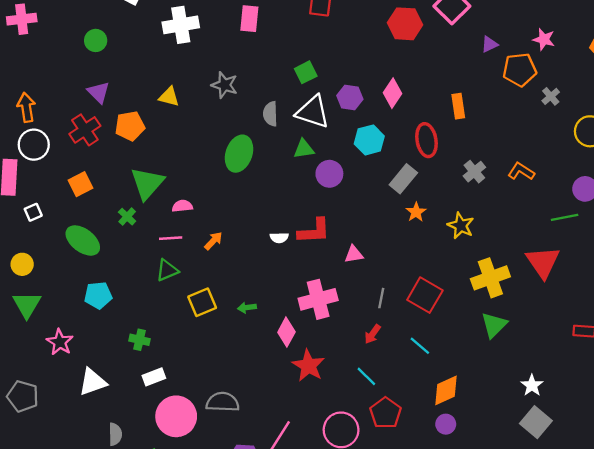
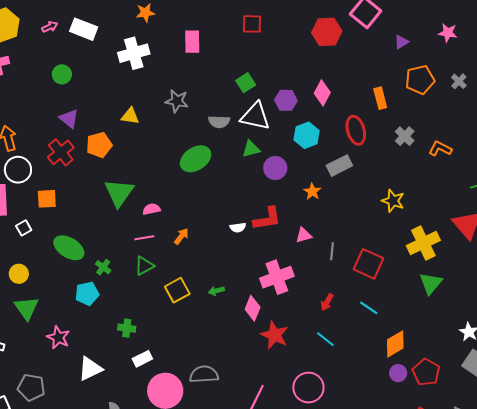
orange pentagon: (520, 70) -> (420, 80), moved
gray semicircle: (270, 114) -> (219, 122), turned -80
green ellipse: (239, 154) -> (196, 159), turned 44
gray cross: (474, 172) -> (405, 136), moved
gray rectangle: (403, 179) -> (339, 166), turned 30
orange square: (80, 184) -> (47, 199), moved, turned 30
orange star: (416, 212) -> (312, 192), moved
green cross: (127, 217) -> (103, 267), moved
gray line: (381, 298) -> (332, 251), moved
red pentagon: (386, 413) -> (426, 372), moved

